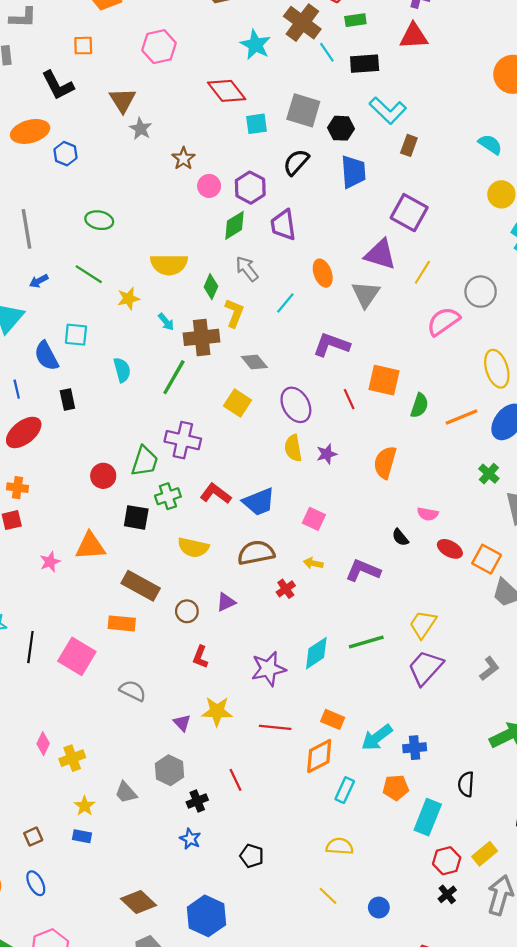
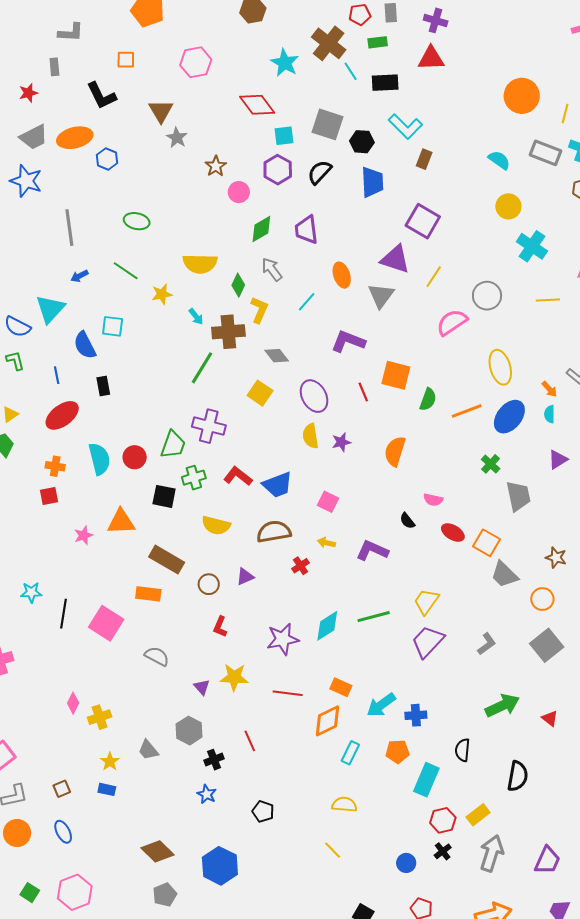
purple hexagon: (250, 188) -> (278, 170), moved
cyan semicircle: (122, 370) -> (99, 459), moved, size x1.4
blue circle: (379, 908) -> (406, 863), moved

